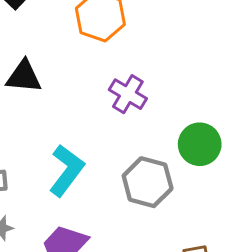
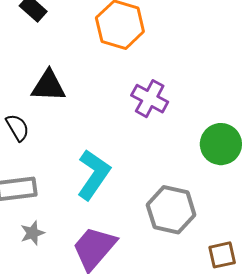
gray hexagon: (148, 182) -> (171, 210), moved

